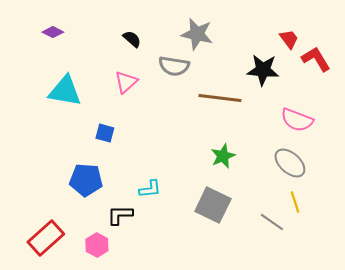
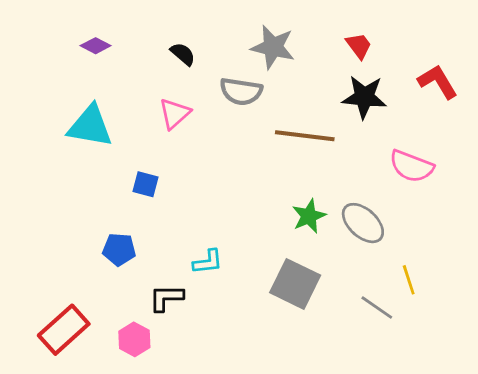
purple diamond: (53, 32) -> (96, 46), moved
red trapezoid: (289, 39) -> (359, 46), moved
gray ellipse: (290, 163) -> (363, 223), moved
blue pentagon: (86, 180) -> (119, 249), size x0.7

